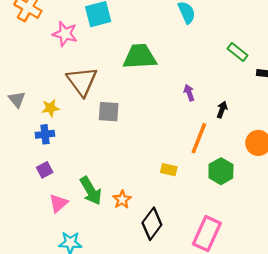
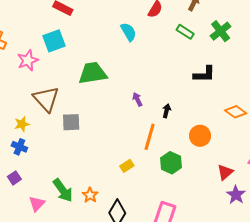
pink star: (65, 34) -> (28, 60), turned -30
green rectangle: (237, 52) -> (185, 32), moved
blue cross: (45, 134) -> (19, 147), turned 35
purple square: (45, 170) -> (14, 178), moved
yellow rectangle: (169, 170) -> (127, 166), turned -40

